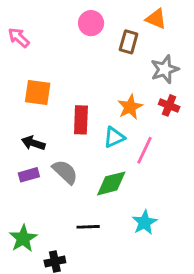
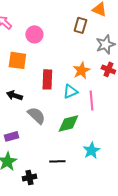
pink circle: (91, 23) -> (34, 34), moved
pink line: (144, 150) -> (91, 100), turned -30
purple rectangle: (29, 175) -> (11, 136), moved
black line: (88, 227) -> (57, 161), moved

